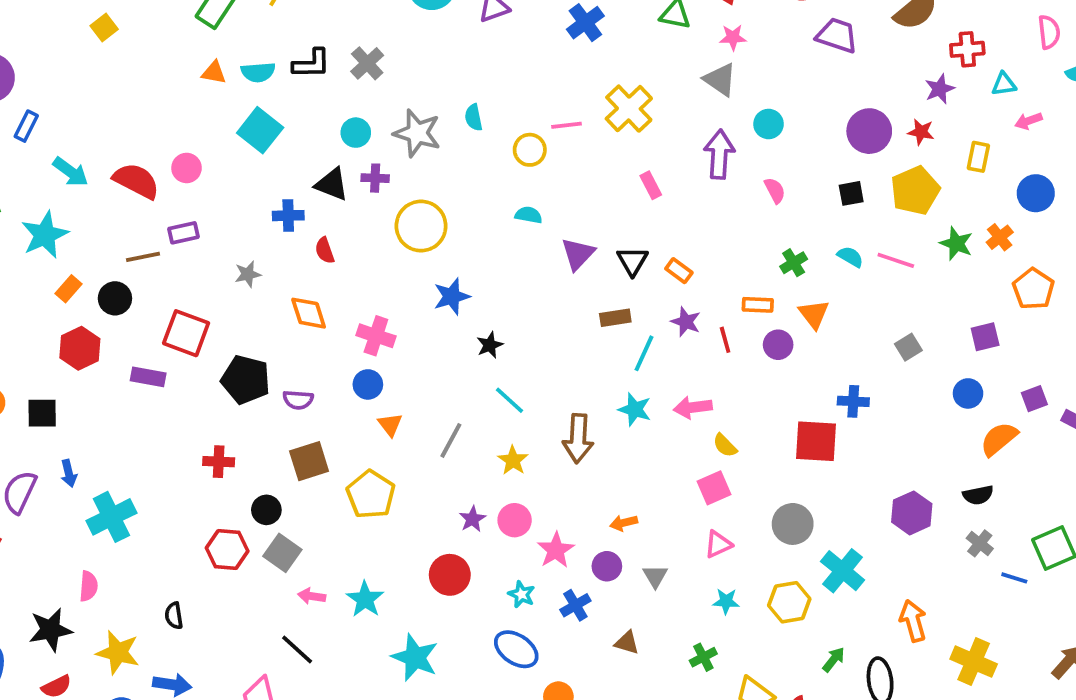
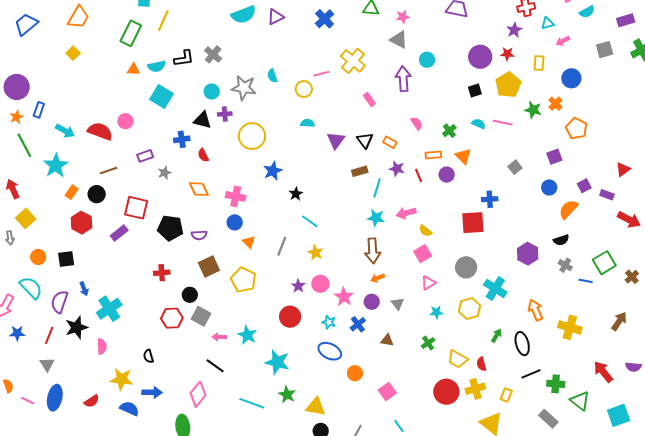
pink semicircle: (775, 190) -> (417, 123), moved
purple rectangle: (183, 233) -> (145, 156), moved
purple rectangle: (148, 377) -> (119, 233), turned -42
brown arrow: (578, 438) -> (373, 251), moved
black star: (50, 630) -> (76, 327), moved

